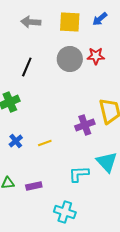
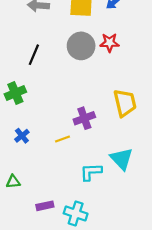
purple cross: (85, 125) -> (84, 118), moved
yellow line: (45, 143) -> (62, 139), moved
purple rectangle: (34, 186) -> (45, 206), moved

